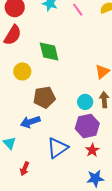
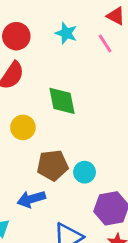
cyan circle: (85, 102) -> (85, 172), moved

